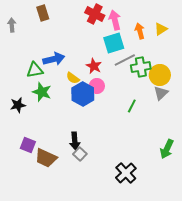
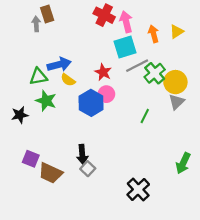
gray arrow: (12, 25) -> (36, 24), moved
green cross: (141, 67) -> (155, 73), turned -30
yellow semicircle: (73, 78) -> (68, 80), moved

